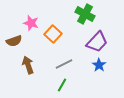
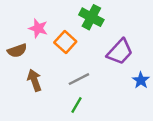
green cross: (85, 14) -> (91, 17), moved
blue star: (99, 65) -> (141, 80), moved

